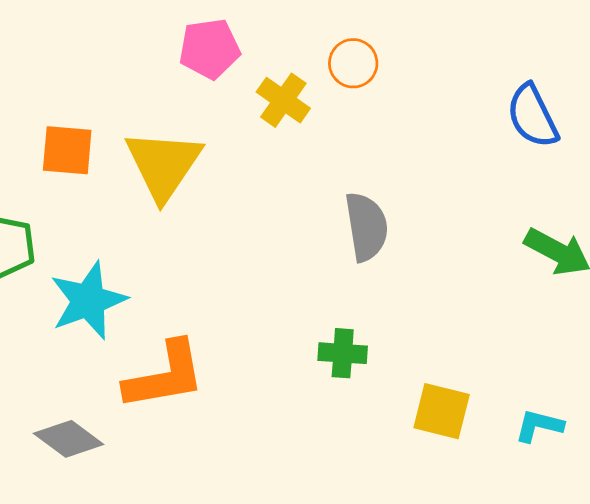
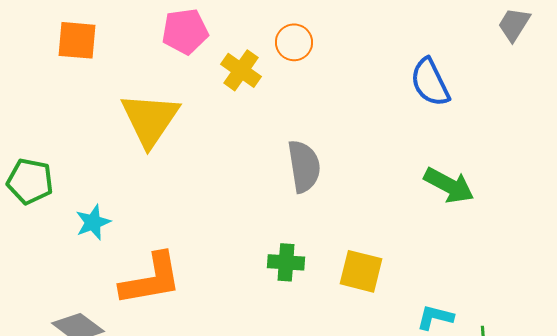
orange square: (67, 150) -> (77, 40), moved
cyan star: (88, 301) -> (93, 222), size x0.6
yellow square: (442, 411) -> (361, 271), moved

